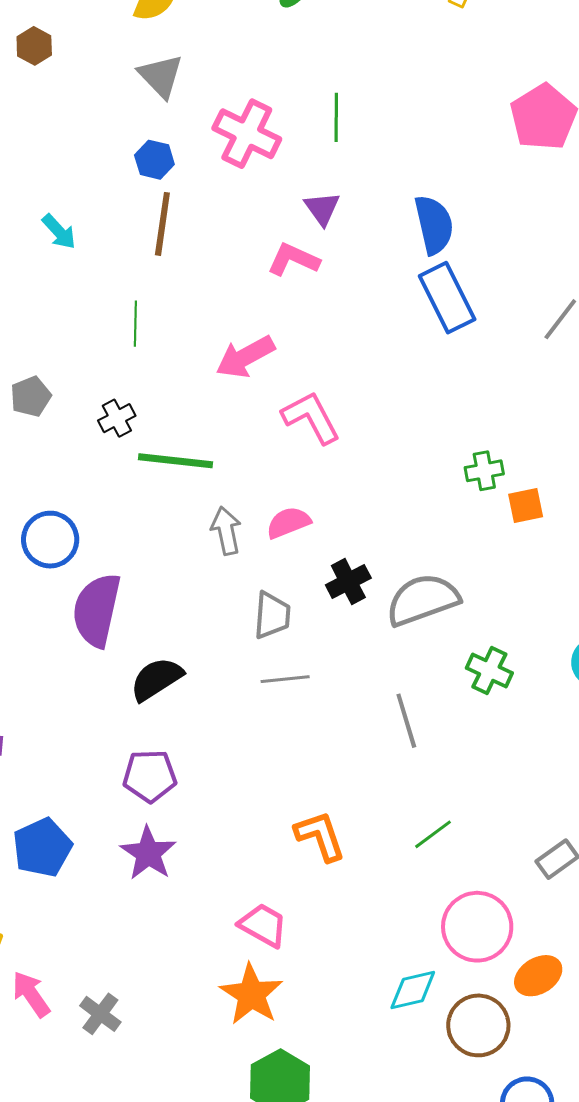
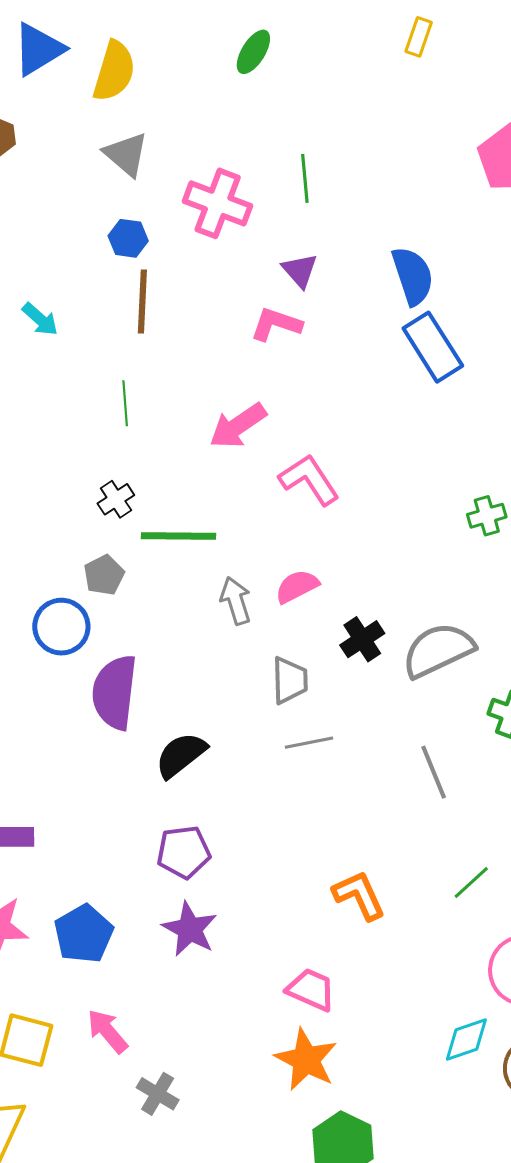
gray pentagon: (31, 397) -> (104, 575), moved
pink arrow: (31, 994) -> (107, 1031), moved

